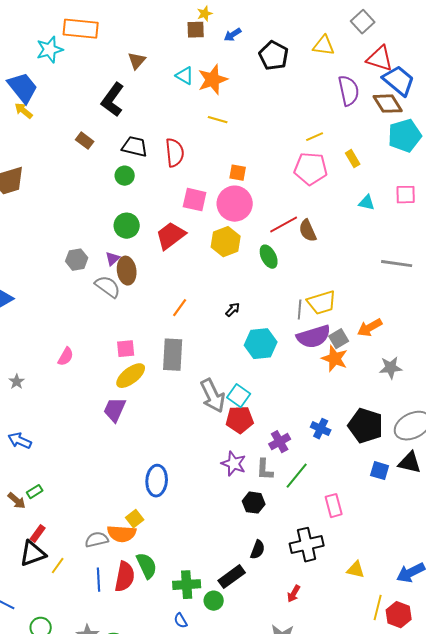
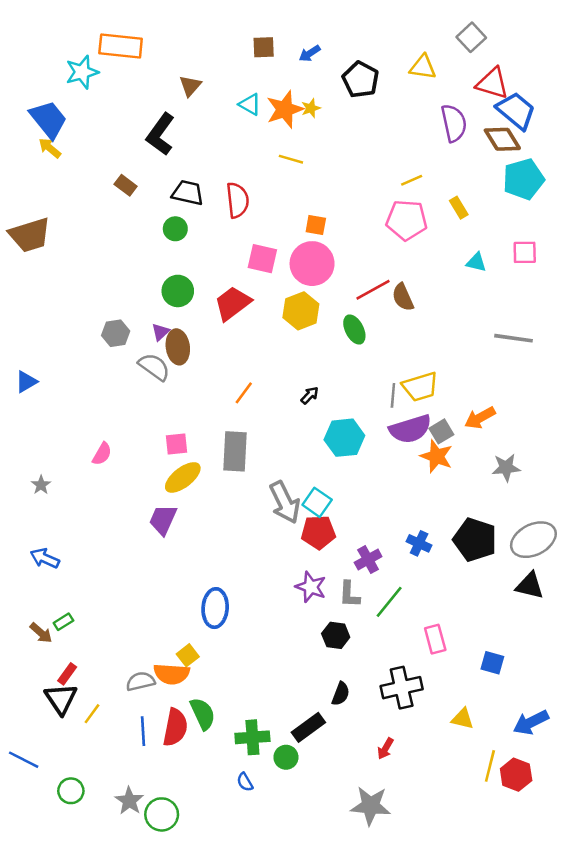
yellow star: (205, 14) -> (311, 108), moved
blue square: (380, 471) -> (492, 663), moved
black triangle: (33, 554) -> (61, 699), turned -44

